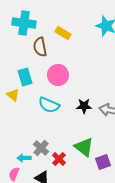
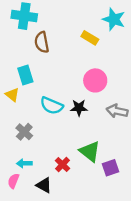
yellow rectangle: (63, 33) -> (90, 38), moved
pink circle: (58, 75) -> (95, 80), moved
black star: (84, 106) -> (79, 108), moved
gray cross: (41, 148) -> (24, 132), moved

